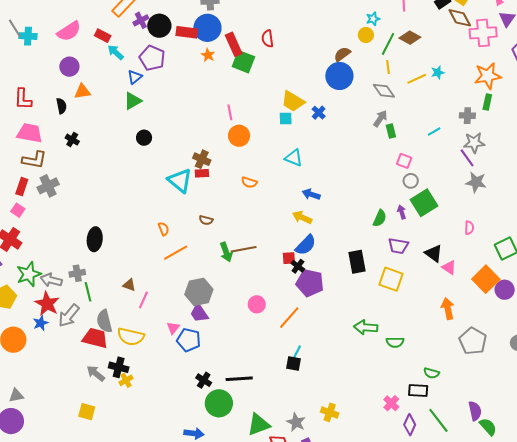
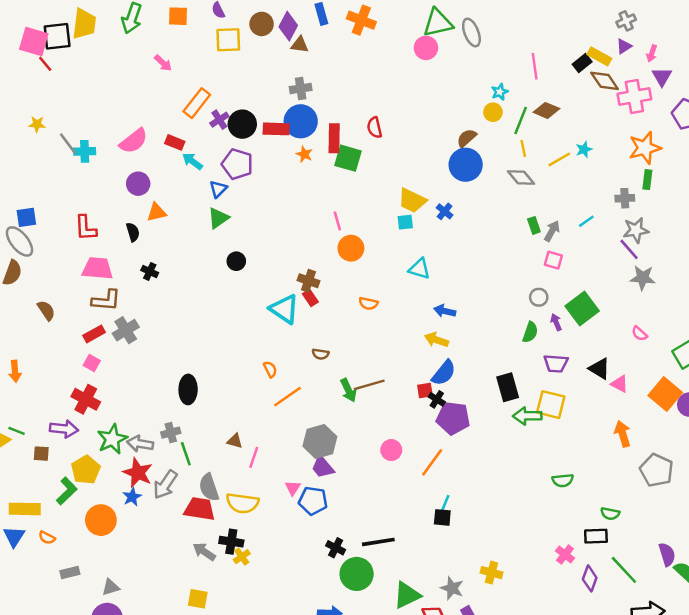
red rectangle: (234, 44) -> (334, 138), turned 30
gray arrow: (380, 119) -> (552, 231), moved
red rectangle: (202, 173) -> (310, 298), turned 64
gray circle: (411, 181) -> (539, 297), moved
red rectangle: (22, 187) -> (94, 334), turned 48
pink semicircle: (469, 228) -> (640, 334), turned 136
green arrow: (366, 327) -> (527, 416), moved

